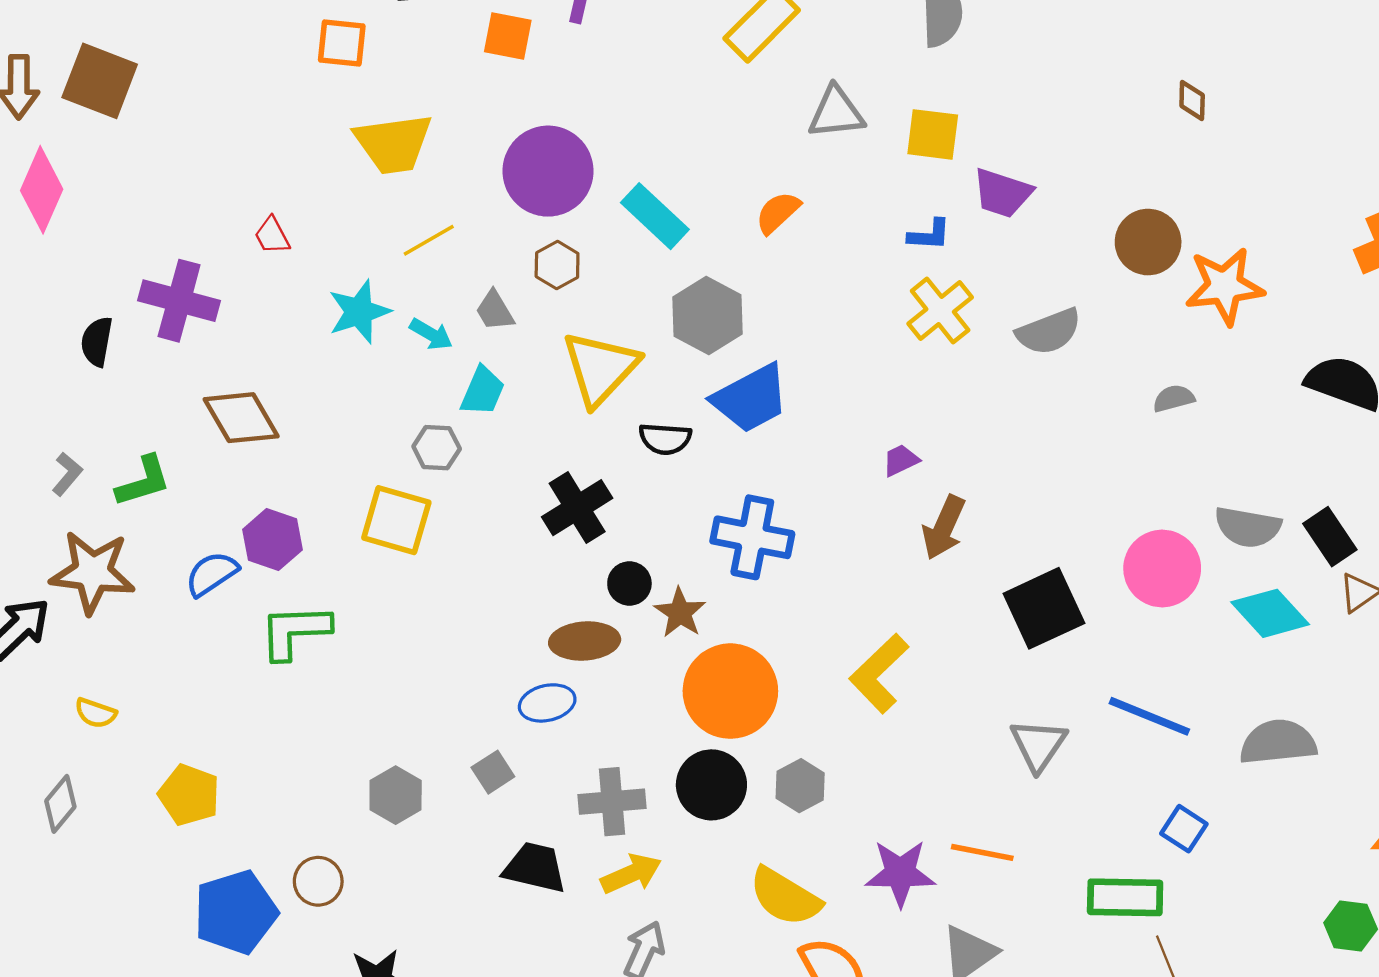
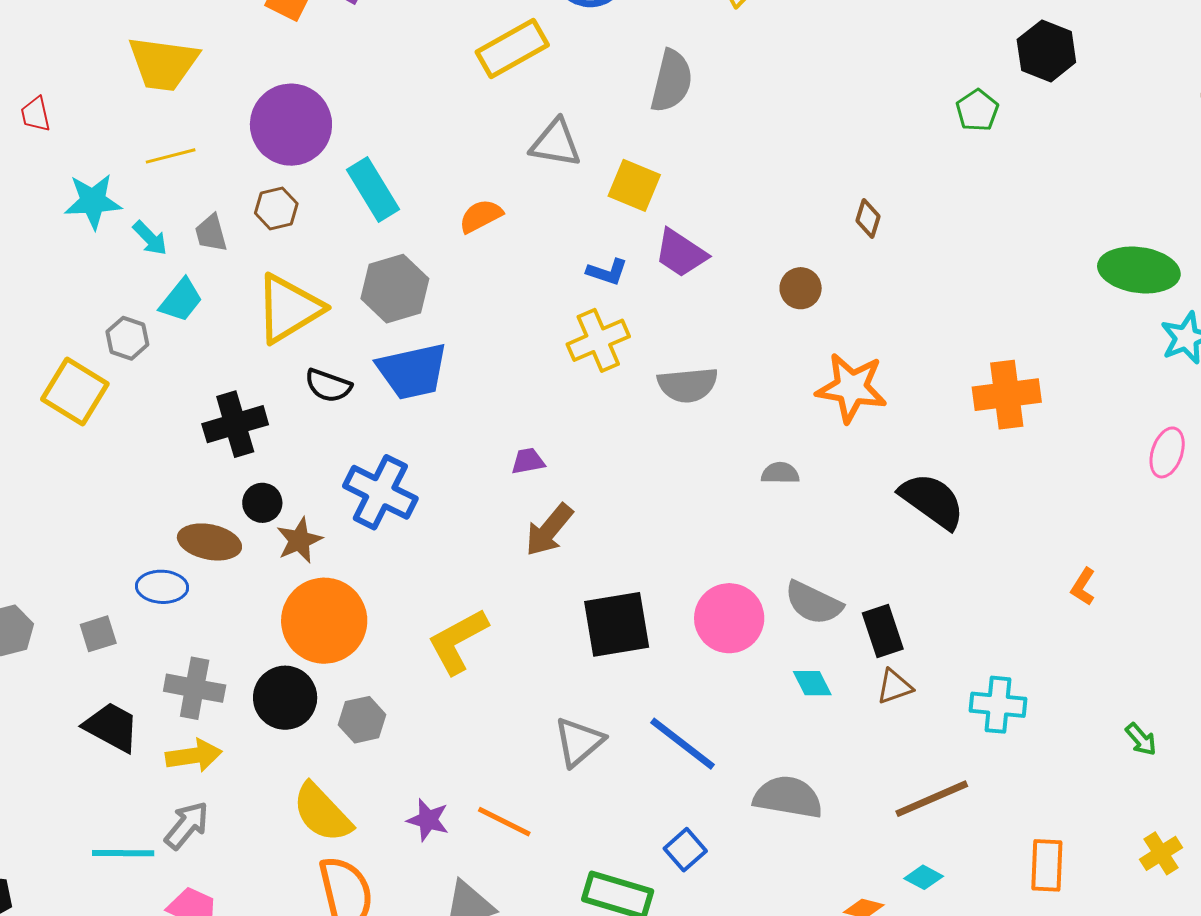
brown circle: (1148, 242) -> (801, 288), moved, size x0.7
cyan diamond: (1270, 613) -> (812, 683), size x0.6
purple star: (900, 873) -> (428, 820), size x0.7

